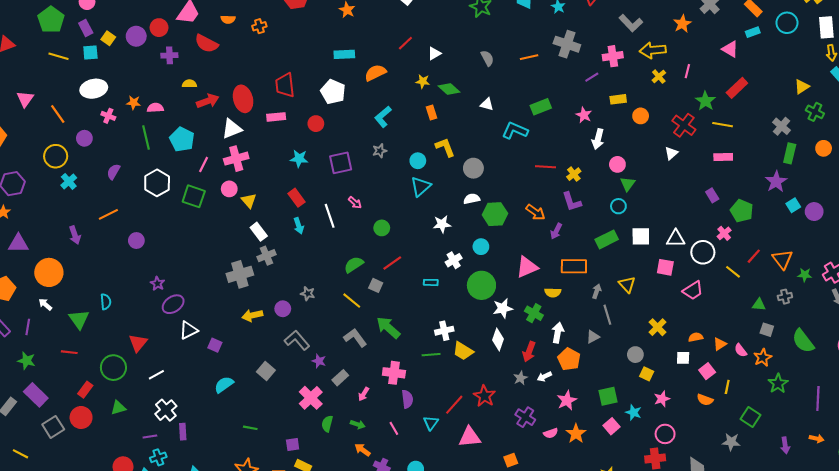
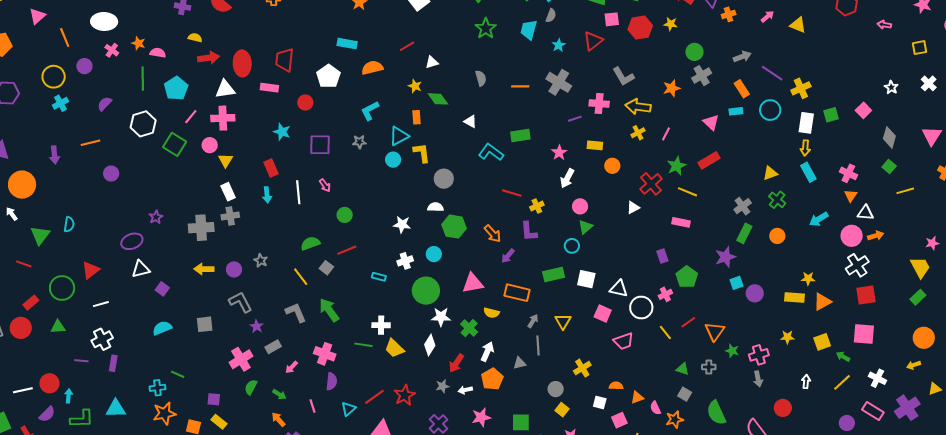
cyan triangle: (421, 187) -> (399, 136), moved
purple star: (157, 283) -> (156, 217), moved
gray square: (266, 371) -> (205, 324), turned 30
cyan cross: (158, 457) -> (157, 388), moved

